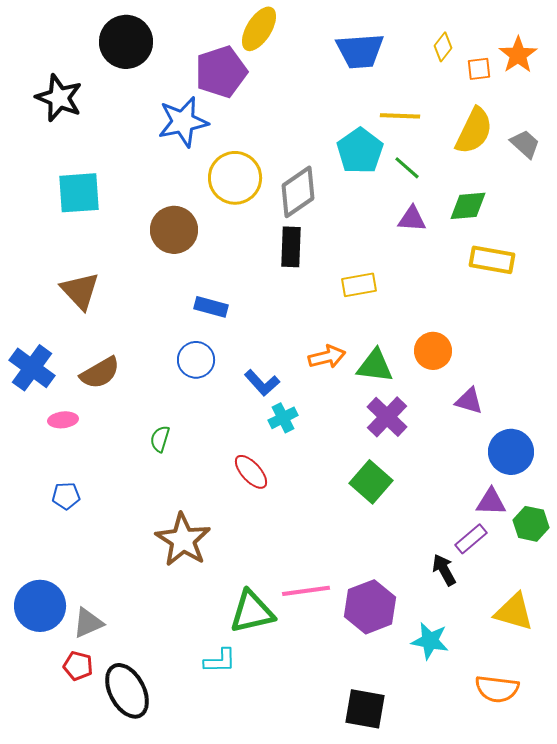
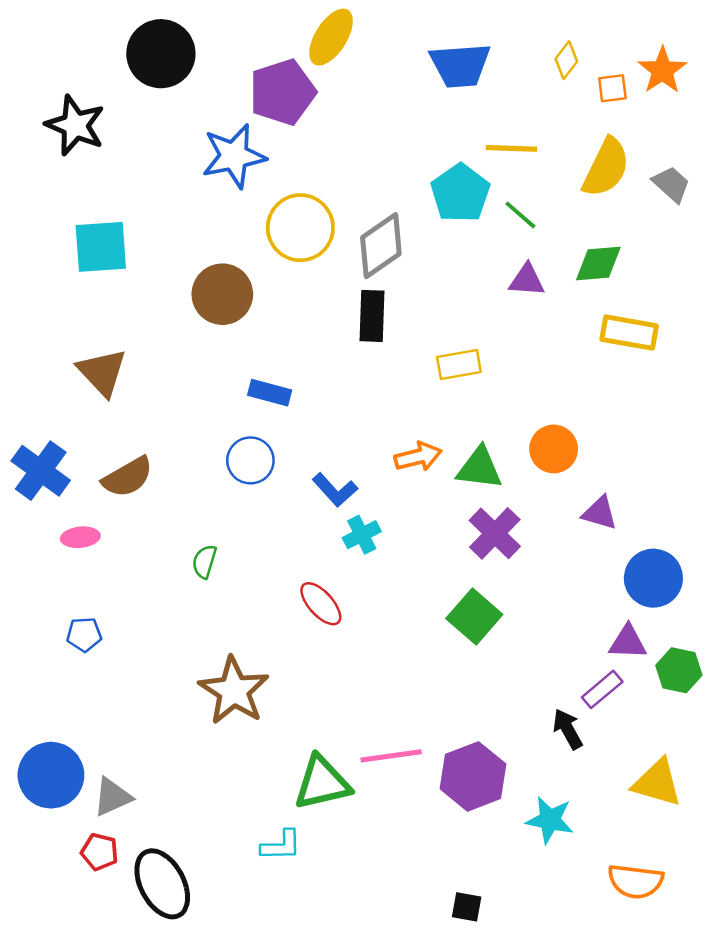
black square: (365, 709) -> (467, 907), size x0.6

